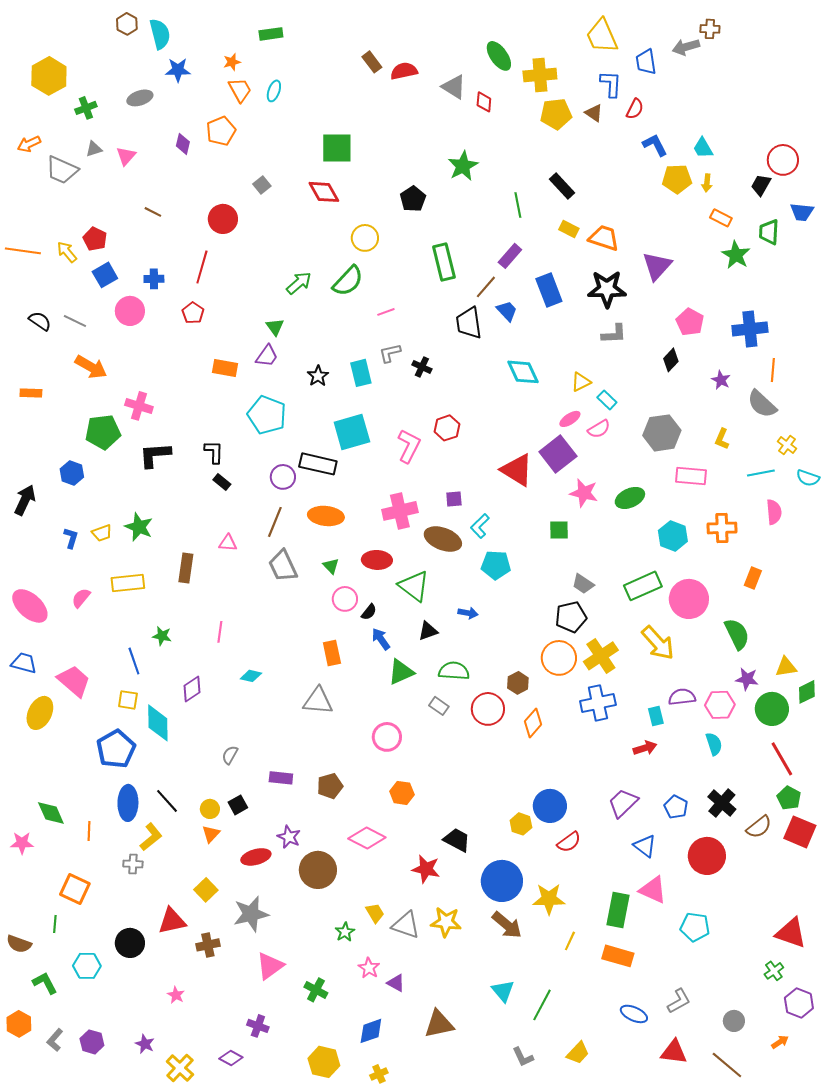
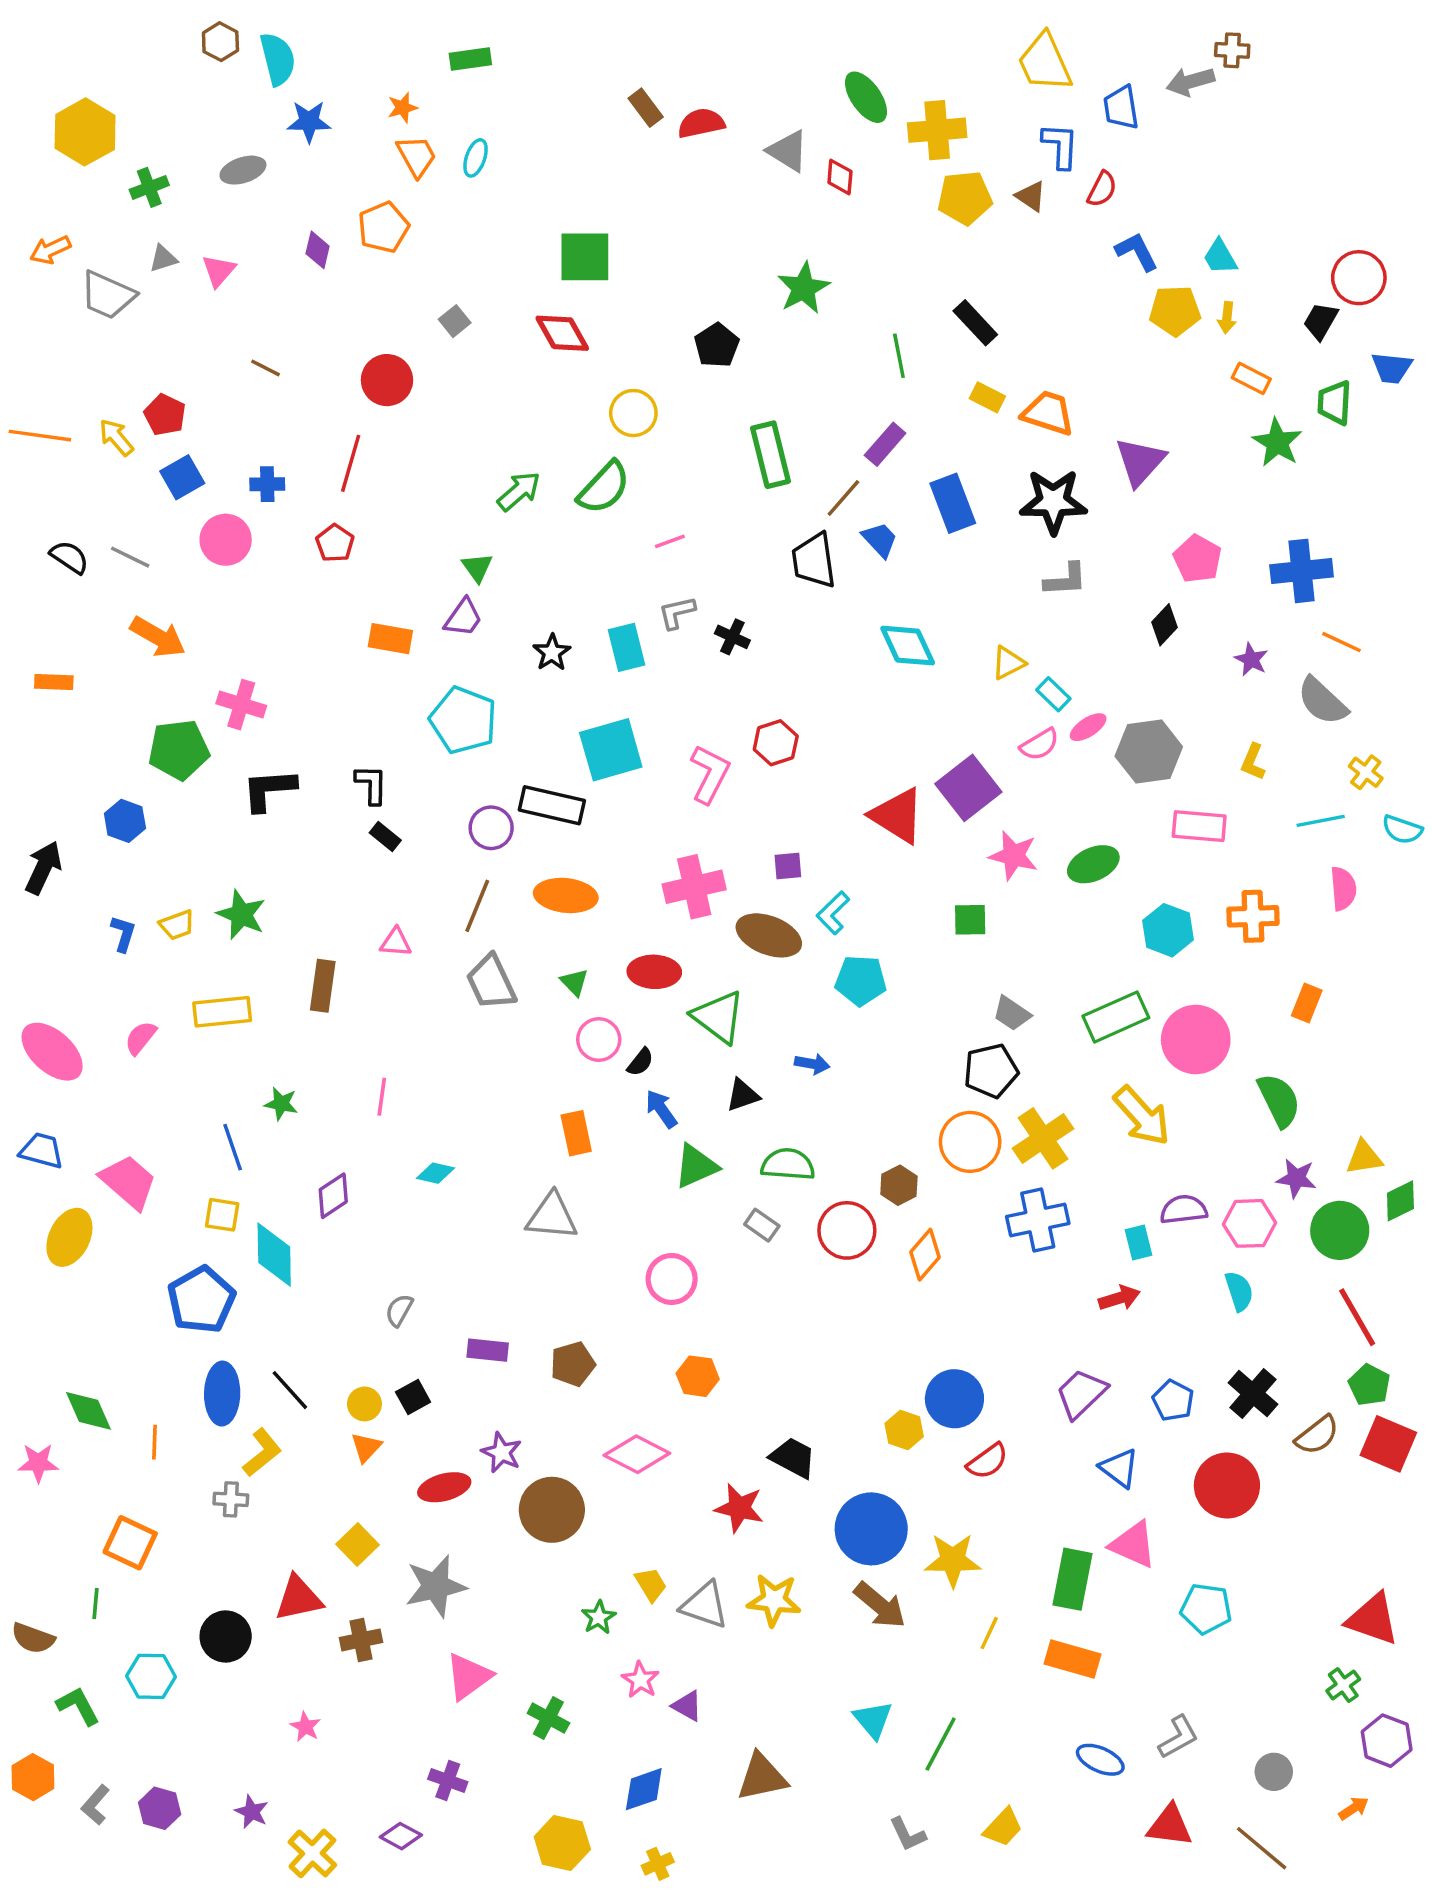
orange line: (773, 370) -> (1341, 642), turned -70
pink ellipse: (570, 419) -> (1088, 727), moved

